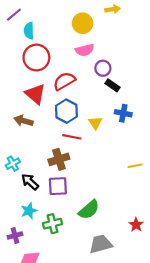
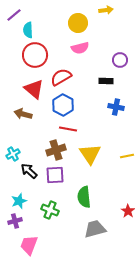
purple circle: (103, 68) -> (120, 60), moved
black rectangle: (113, 85) -> (106, 81), turned -32
yellow triangle: (95, 123) -> (90, 154), moved, size x1.6
green semicircle: (89, 210) -> (84, 197), turned 125
cyan star: (29, 211) -> (19, 201), moved
green cross: (52, 224) -> (50, 210), turned 36

